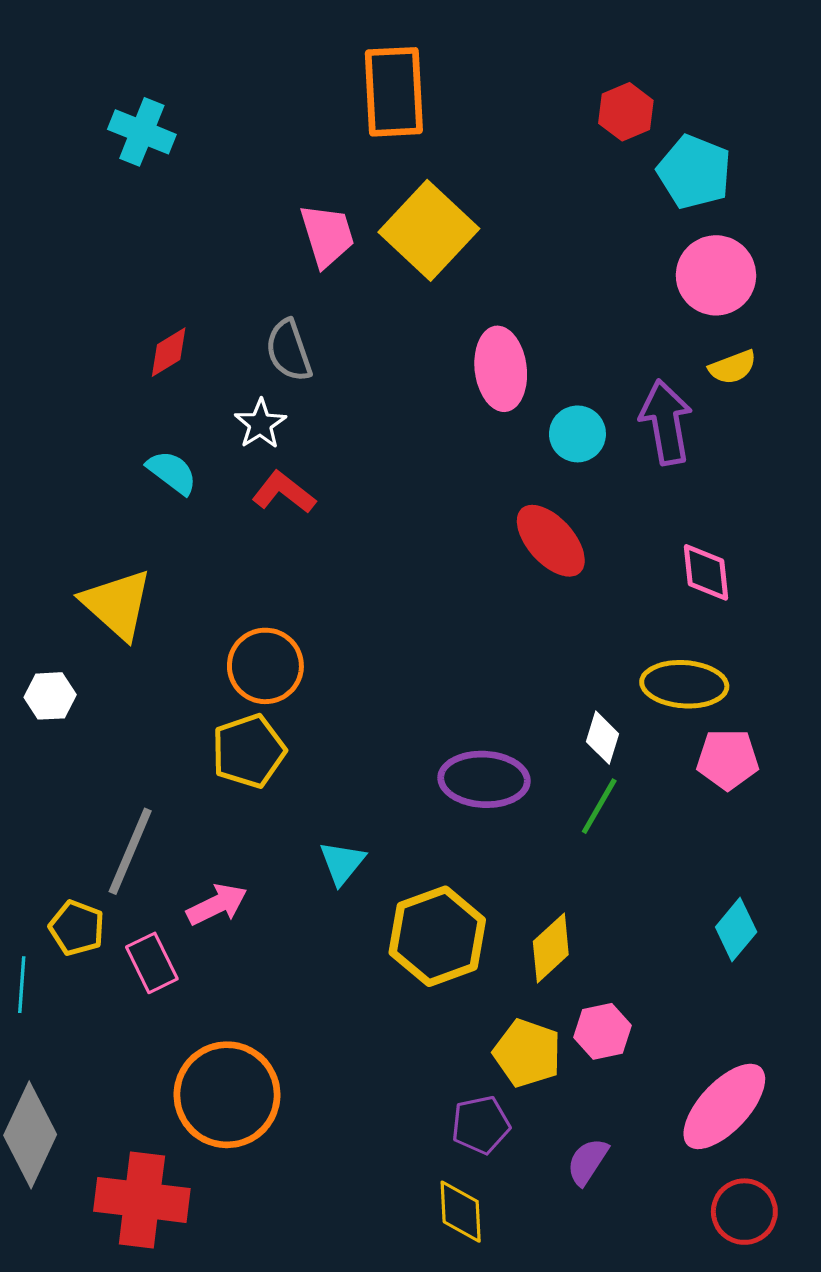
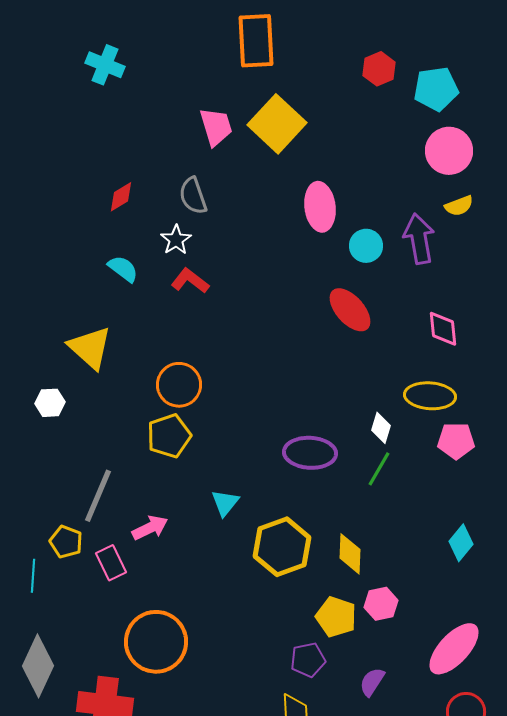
red hexagon: (626, 112) -> (379, 69), moved
cyan pentagon: (694, 172) -> (436, 89), turned -30
yellow diamond: (551, 948) -> (350, 554), turned -45

